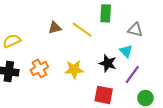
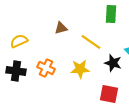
yellow line: (82, 30) -> (91, 42), moved
orange cross: (39, 68) -> (46, 68), turned -36

